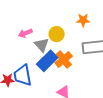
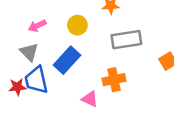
gray triangle: (42, 45) -> (29, 52), moved
orange cross: (64, 60) -> (114, 80), moved, turned 30

